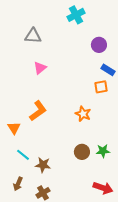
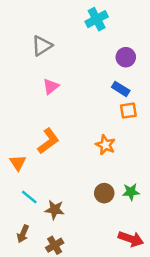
gray triangle: (33, 36) -> (42, 46), turned -36
blue rectangle: (108, 70) -> (121, 89), moved

